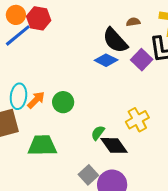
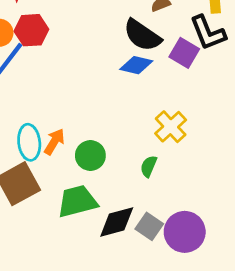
green circle: (63, 102) -> (90, 156), moved
yellow cross: (137, 120) -> (171, 127), moved
black diamond: (114, 145) -> (117, 222), moved, turned -56

